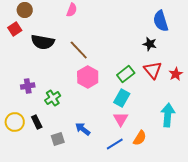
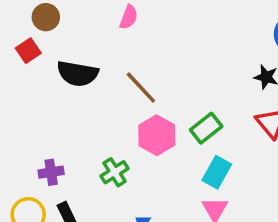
green rectangle: (126, 74) -> (206, 128), moved
purple cross: (28, 86) -> (51, 172), moved
green cross: (53, 98) -> (115, 172), moved

